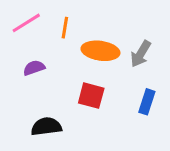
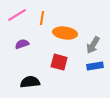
gray arrow: (141, 54) -> (93, 45), moved
blue rectangle: (147, 102) -> (95, 66), turned 63

